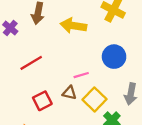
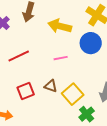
blue circle: (114, 57) -> (91, 43), moved
pink line: (81, 75) -> (61, 58), moved

